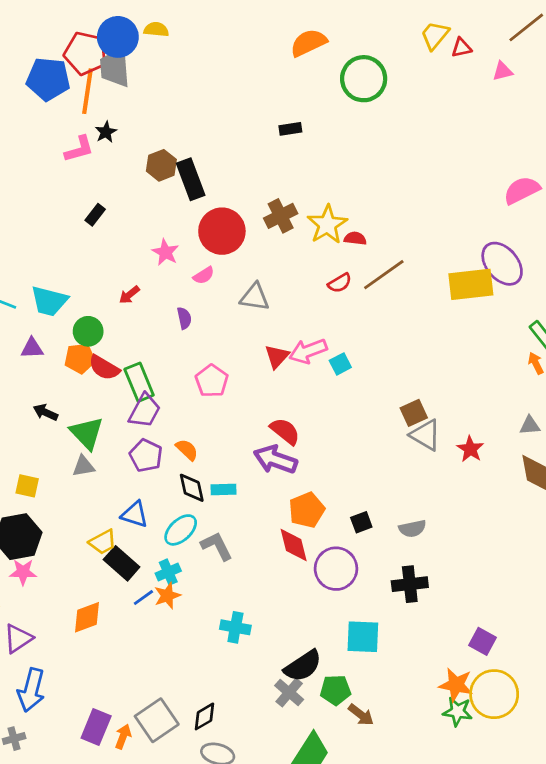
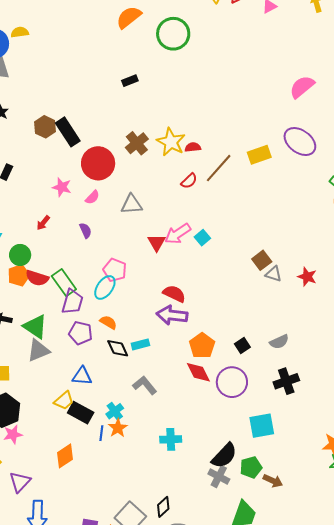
yellow rectangle: (471, 284) -> (259, 155), moved, size x0.7
gray triangle: (426, 435) -> (274, 274), size x0.7
gray triangle: (83, 466) -> (38, 350), size x1.4
cyan ellipse: (181, 530) -> (105, 287), moved
blue line: (143, 598) -> (101, 433), turned -35

